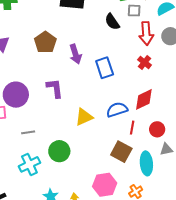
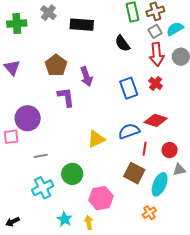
gray square: (134, 11) -> (155, 31), moved, turned -32
blue rectangle: (105, 68) -> (129, 88), moved
purple L-shape: (55, 88) -> (66, 97), moved
red diamond: (144, 99) -> (156, 120), turned 45
cyan ellipse: (146, 163) -> (160, 184), turned 30
pink hexagon: (105, 185) -> (101, 198), moved

